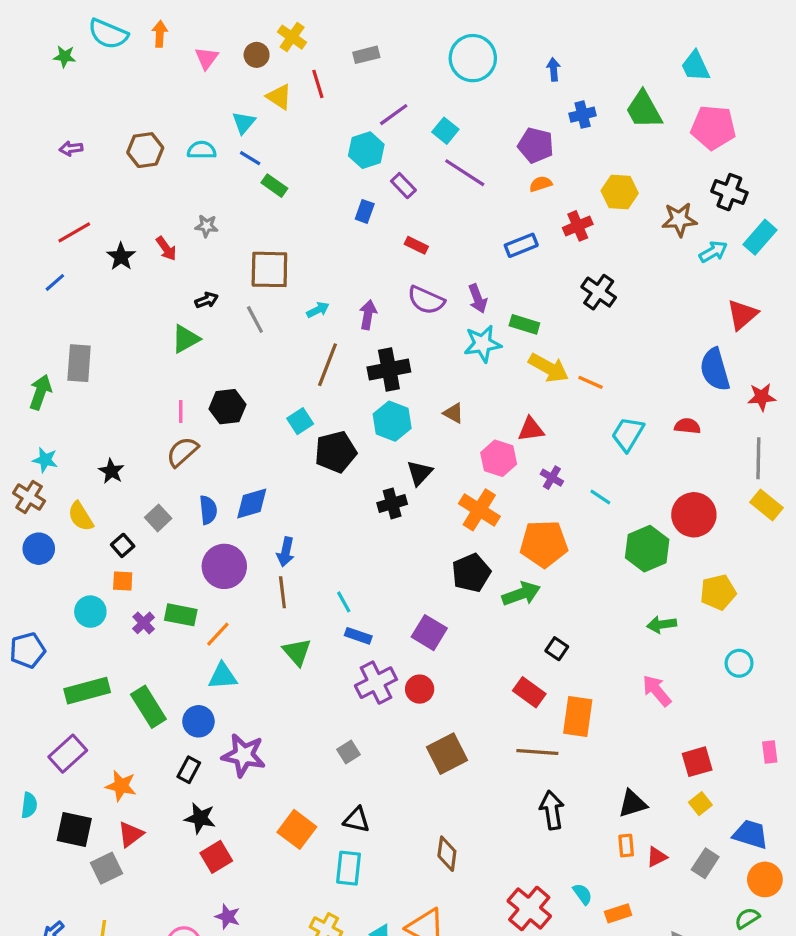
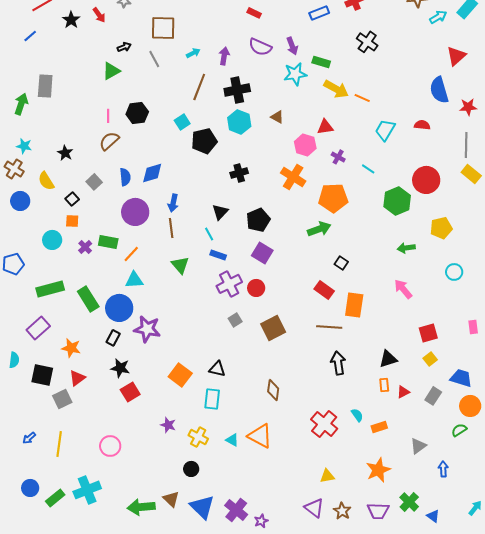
black triangle: (420, 473) -> (220, 212), moved
black pentagon: (471, 573) -> (258, 220), moved
blue circle: (198, 721) -> (119, 308), size x1.4
gray square: (349, 752) -> (235, 320), moved
purple star: (228, 917) -> (168, 425), moved

